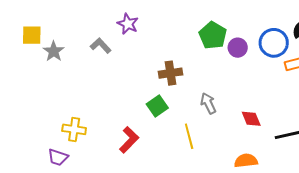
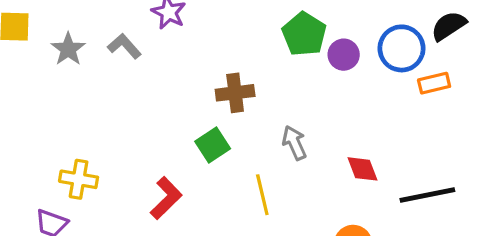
gray star: (54, 51) -> (68, 49), moved

